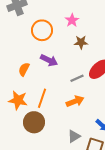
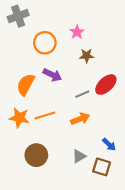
orange semicircle: (24, 69) -> (26, 85), size x1.5
orange line: (42, 98) -> (45, 116), turned 54
brown circle: (34, 122) -> (36, 155), moved

